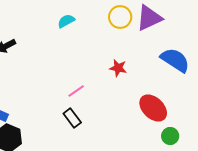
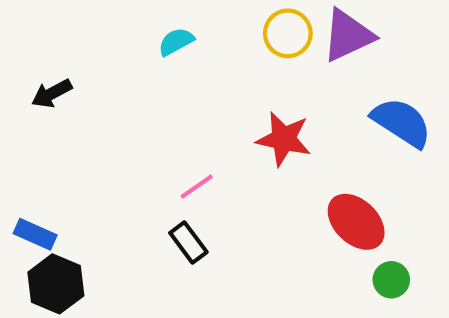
red star: (118, 68) -> (284, 139), size x1.5

